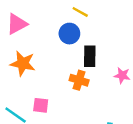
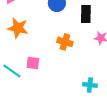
black rectangle: (90, 56) -> (86, 14), moved

